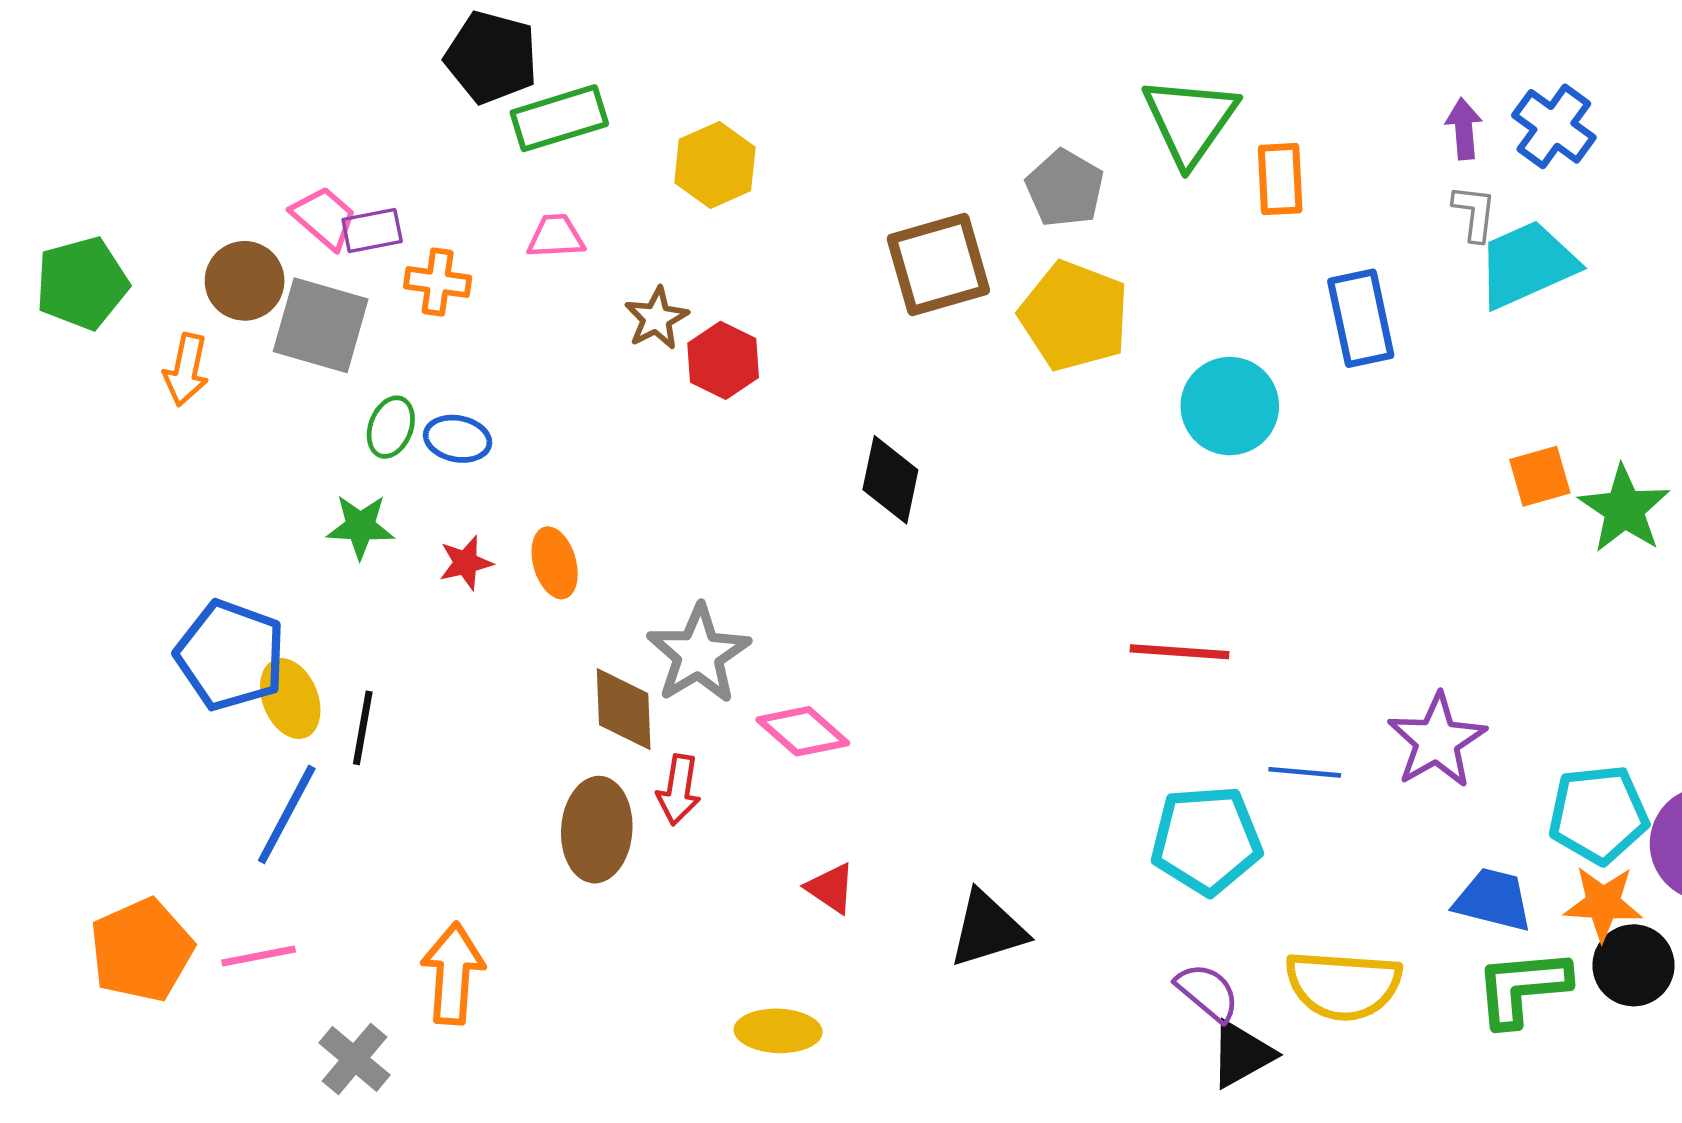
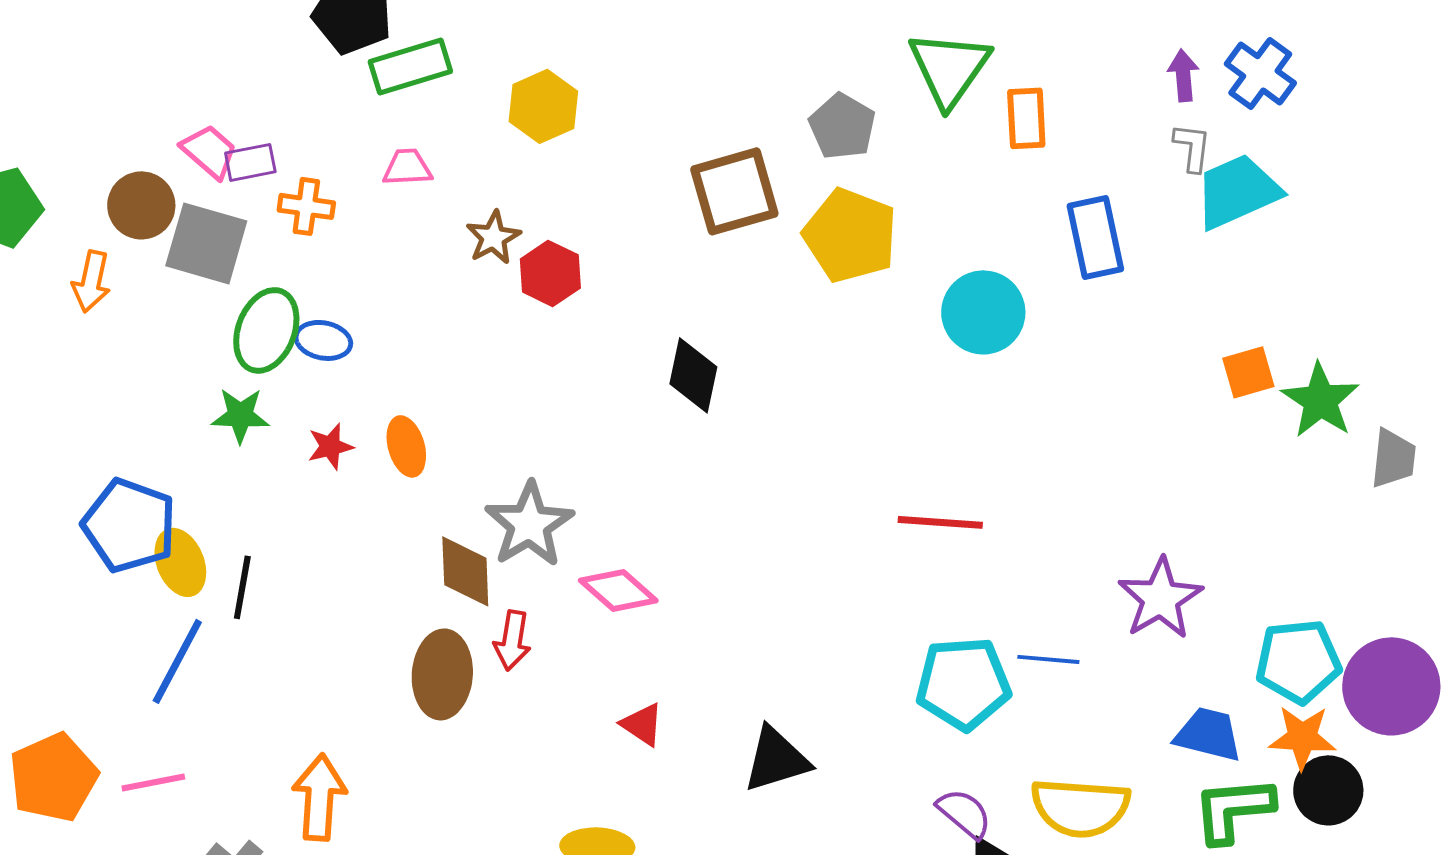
green ellipse: (391, 427) -> (266, 330), size x1.6
blue line: (1305, 772) -> (1048, 659), moved

